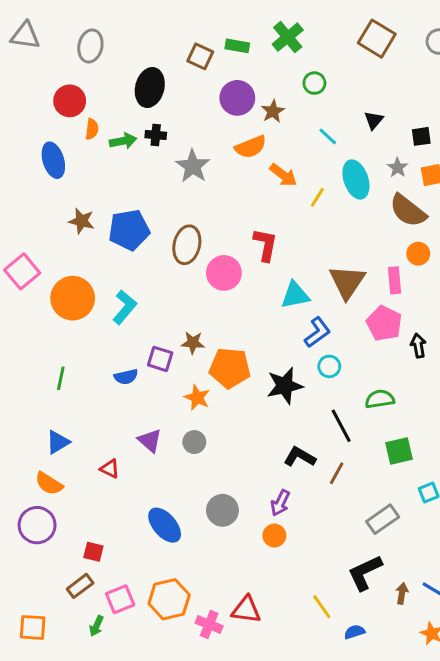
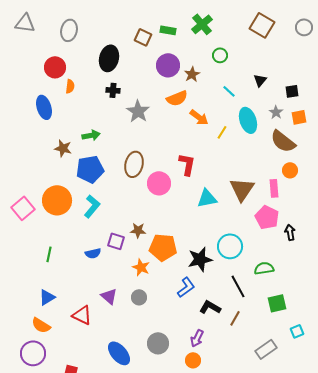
green arrow: (123, 141) -> (91, 135), moved
blue pentagon: (129, 230) -> (90, 169), moved
pink square: (22, 271) -> (23, 208), moved
blue L-shape: (317, 332) -> (186, 287), moved
cyan circle: (329, 366) -> (230, 246), size x1.6
red triangle: (110, 469) -> (82, 315), size x1.5

